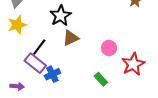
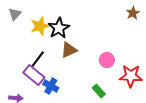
yellow star: (17, 25) -> (40, 26), moved
red star: (133, 64) -> (131, 76), turned 30
blue cross: (52, 74) -> (51, 86), turned -35

